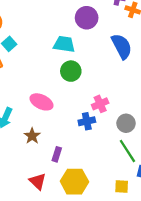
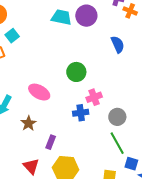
cyan trapezoid: (64, 44) -> (61, 17), moved
blue semicircle: (122, 46) -> (118, 44), size x0.7
green circle: (71, 71) -> (76, 72), moved

